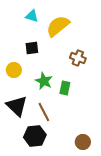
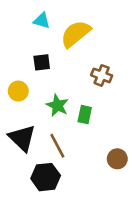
brown circle: (83, 142) -> (117, 159), moved

